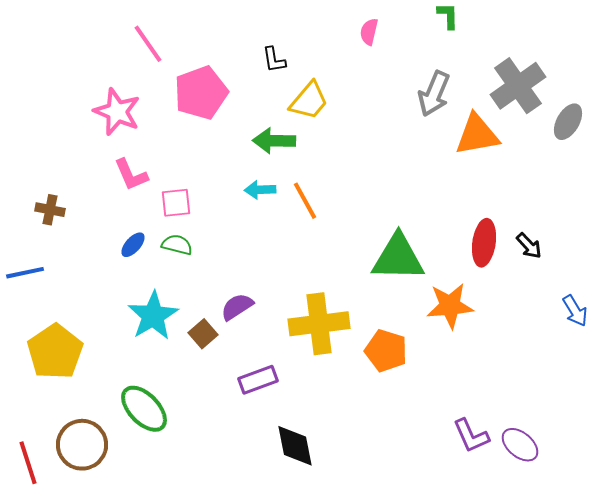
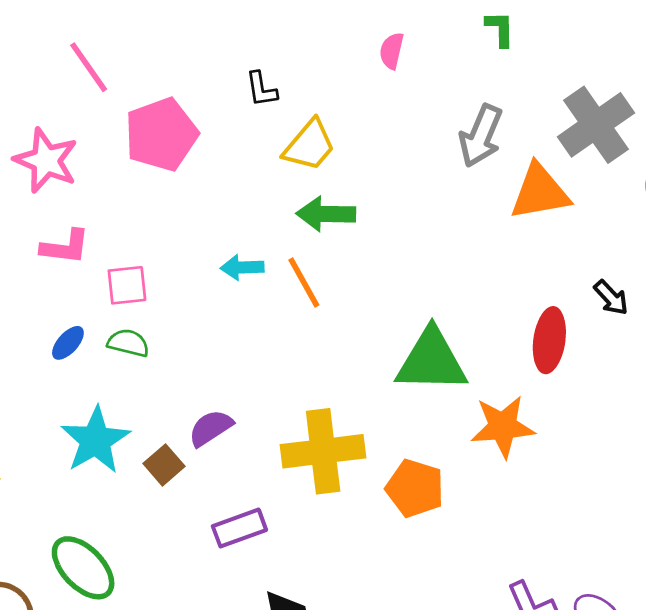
green arrow: (274, 141) -> (326, 214), moved
pink L-shape: (131, 175) -> (65, 247), turned -60
black arrow: (529, 246) -> (611, 298), moved

